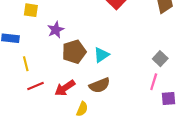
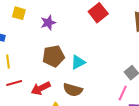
purple star: (56, 30) -> (48, 23), moved
brown semicircle: (100, 85) -> (73, 90), turned 30

